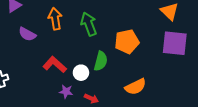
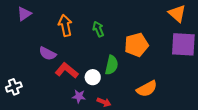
green arrow: (89, 24) -> (98, 29), size x0.7
purple semicircle: (27, 34) -> (48, 54), moved

